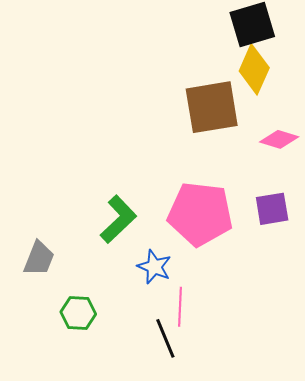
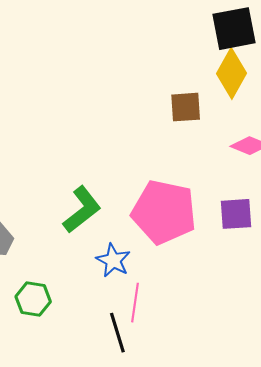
brown square: (212, 107) -> (186, 107), size x0.6

